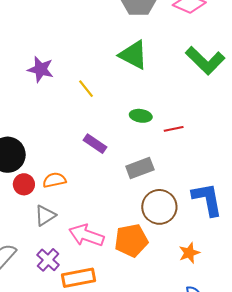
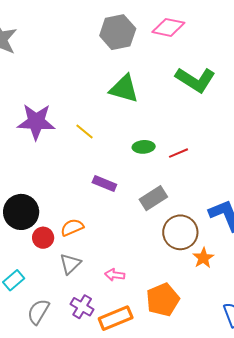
purple star: (41, 69) -> (36, 122), size x1.4
pink arrow: (86, 235) -> (115, 275), size x0.6
orange pentagon: (131, 240) -> (163, 300), moved
orange star: (189, 253) -> (203, 258), moved

